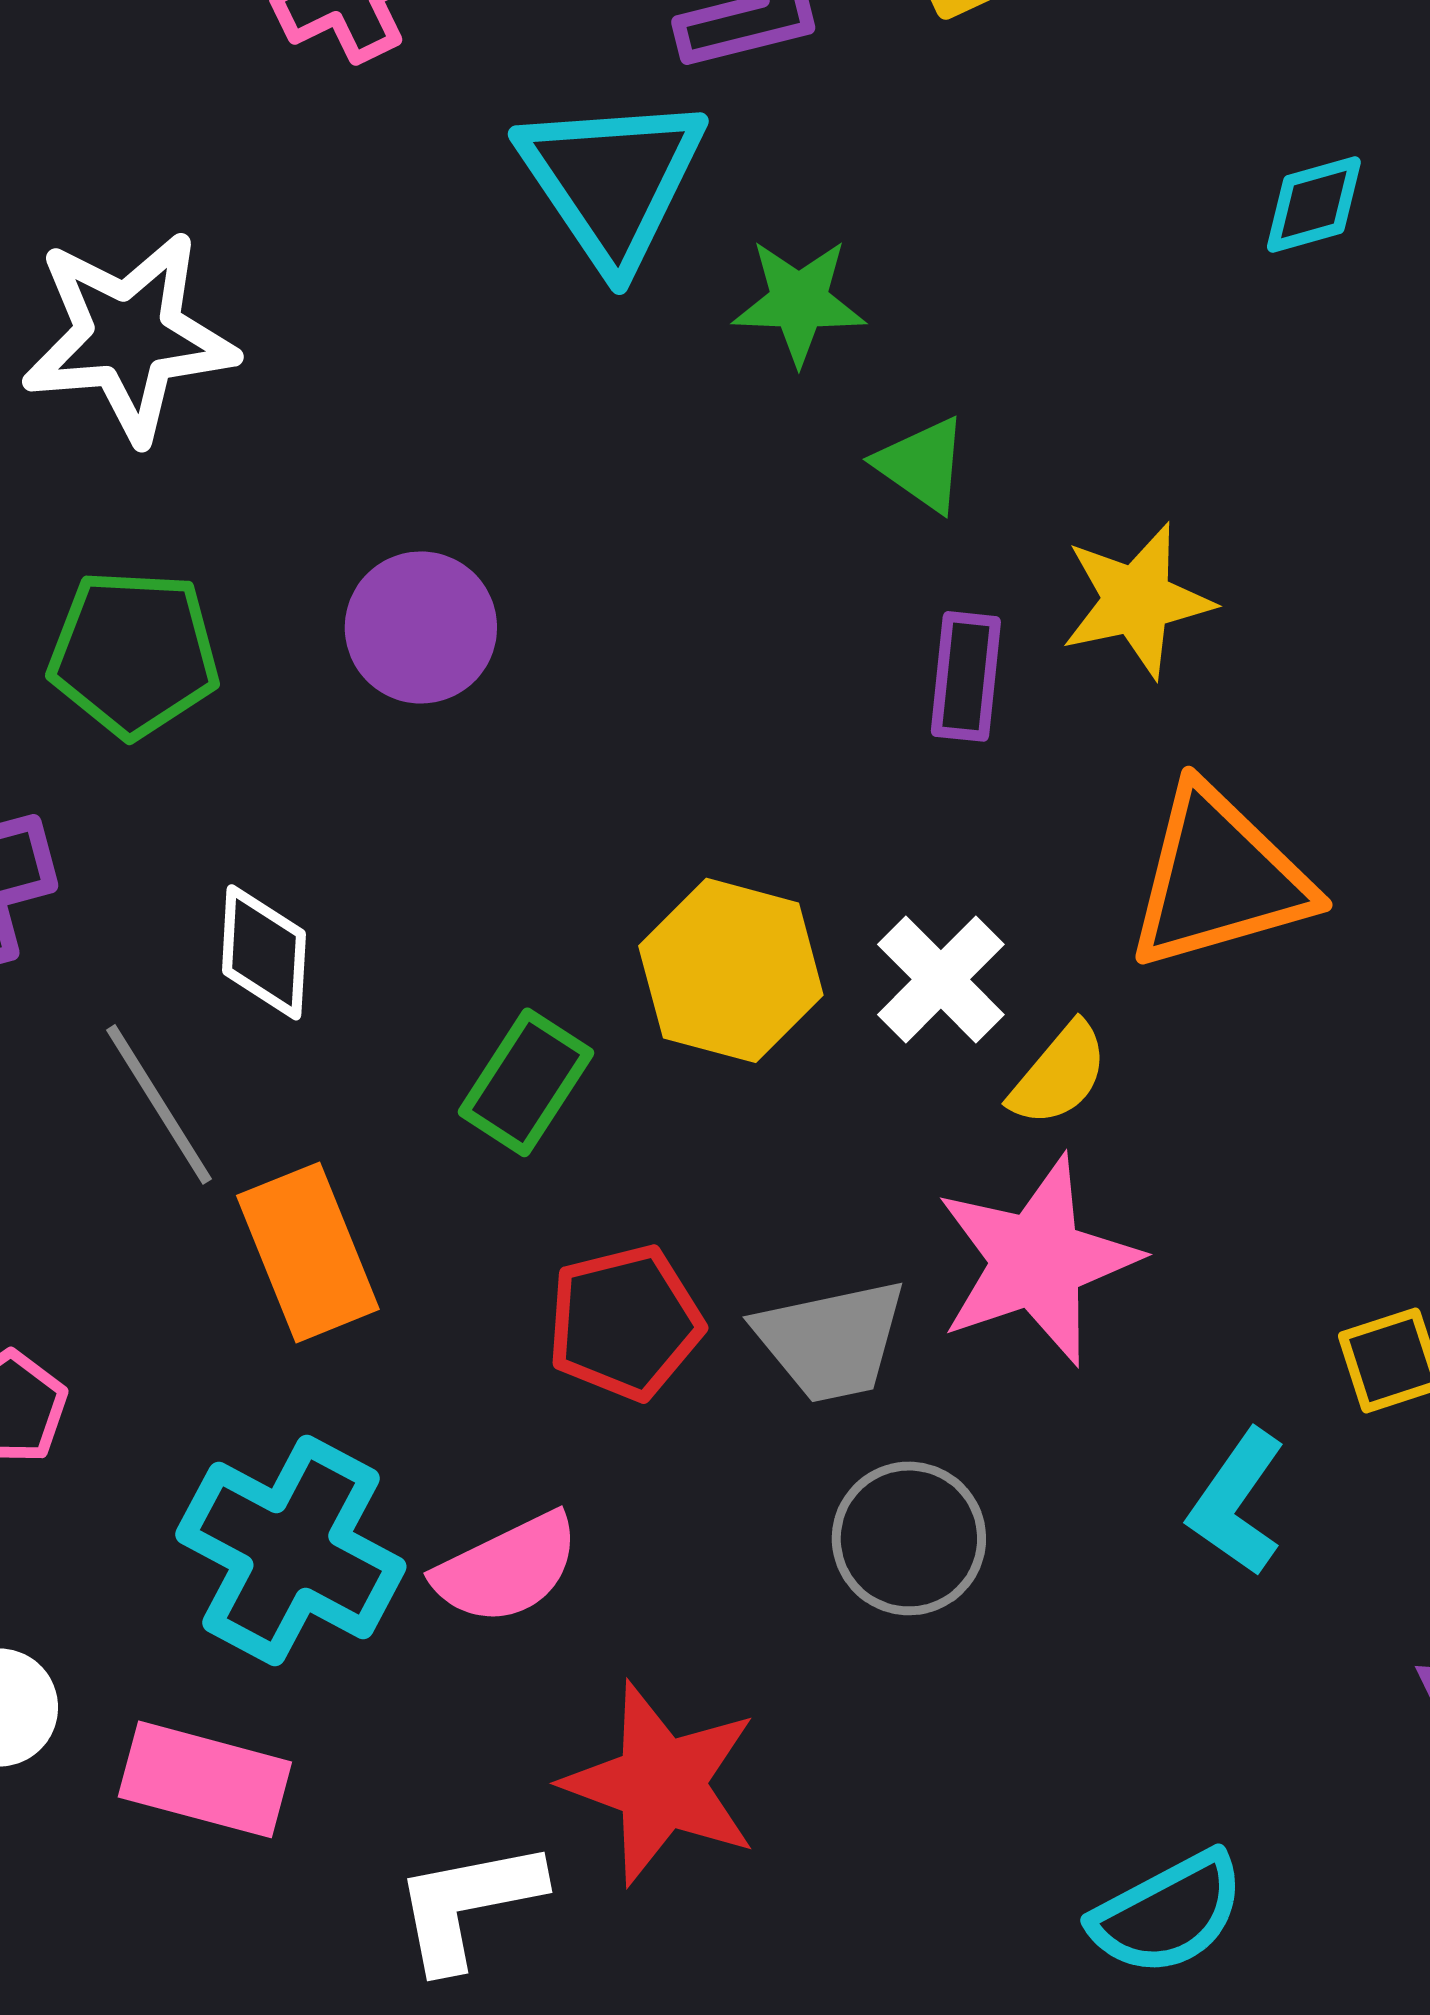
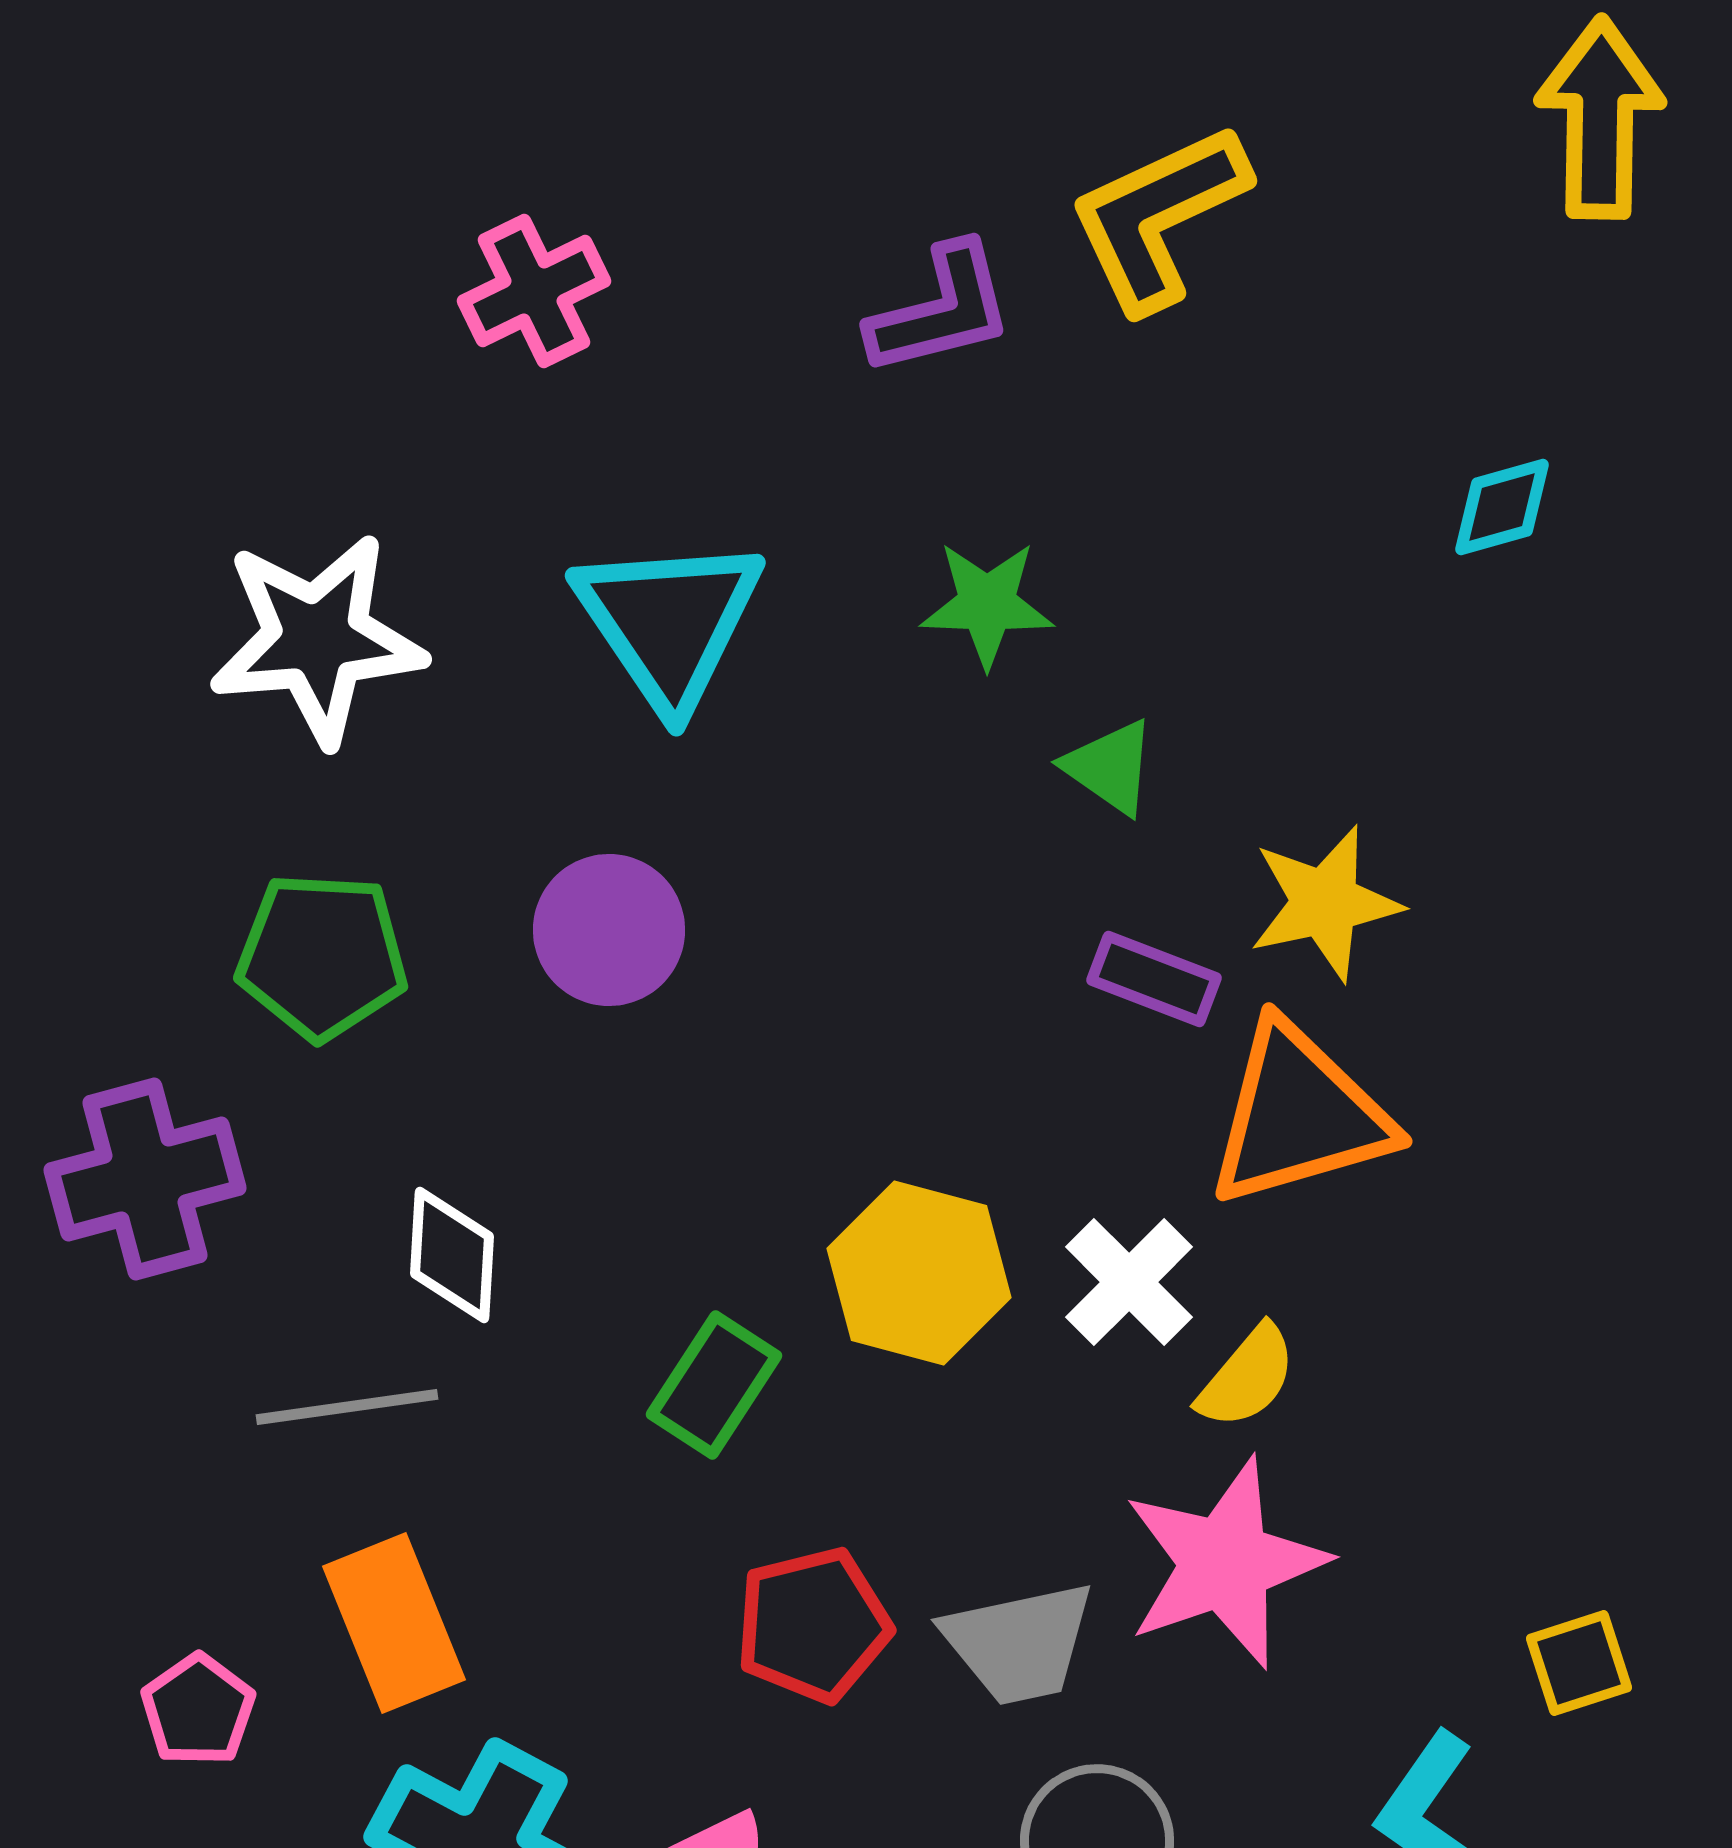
cyan triangle: (612, 180) -> (669, 622), moved
purple rectangle: (966, 676) -> (1154, 979), turned -75
orange triangle: (1219, 878) -> (1299, 1115), moved
gray line: (159, 1104) -> (347, 1407), turned -66
orange rectangle: (308, 1252) -> (394, 1623), moved

